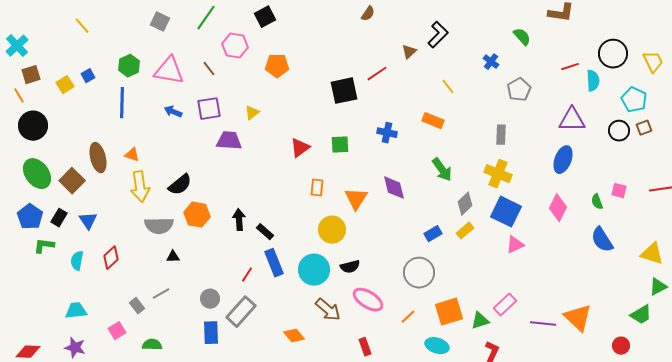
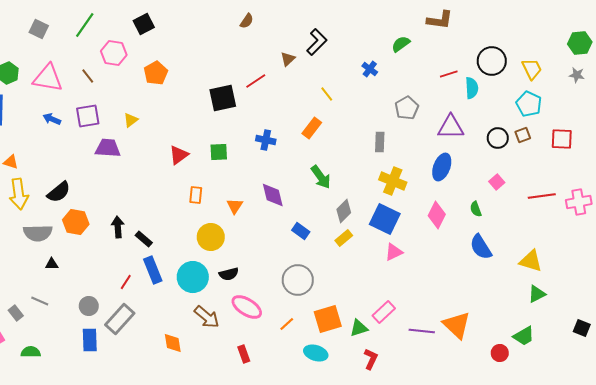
green semicircle: (522, 37) -> (401, 44), turned -84
orange pentagon: (277, 66) -> (156, 73), turned -30
gray pentagon: (519, 90) -> (407, 108), moved
cyan pentagon: (634, 100) -> (529, 104), moved
orange rectangle: (433, 121) -> (312, 128), turned -75
yellow cross: (498, 174) -> (393, 181), moved
pink square: (619, 191) -> (497, 182), moved, turned 35
orange triangle: (356, 199) -> (235, 206), size x0.7
blue rectangle: (433, 234) -> (301, 231), moved, turned 66
gray line: (161, 294) -> (40, 301), turned 54
green trapezoid: (641, 315) -> (524, 336), moved
orange diamond: (294, 336) -> (173, 343), turned 30

